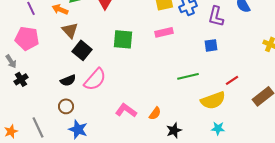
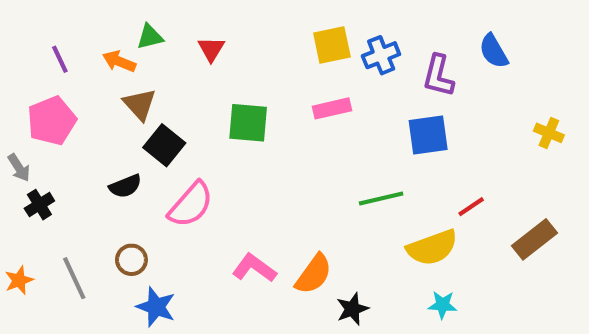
pink pentagon: (27, 38) -> (52, 121), turned -30
blue square: (211, 45) -> (428, 135), size x1.5
black semicircle: (68, 80) -> (125, 186), moved
orange semicircle: (155, 113) -> (314, 274), size x1.5
gray line: (38, 127) -> (74, 278), moved
orange star: (11, 131) -> (19, 280), moved

